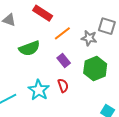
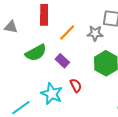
red rectangle: (43, 13) -> (44, 15), turned 66
purple rectangle: (64, 61) -> (62, 61), moved

